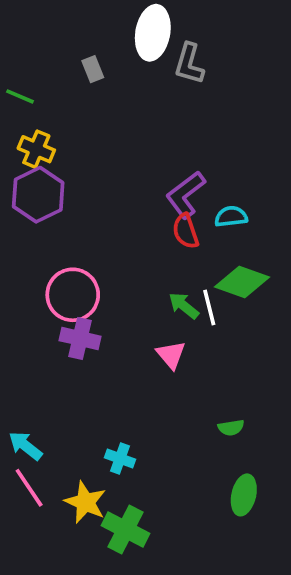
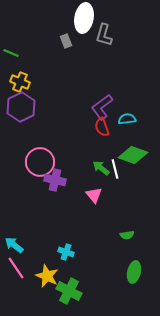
gray rectangle: (93, 69) -> (66, 41), moved
purple cross: (80, 338) -> (55, 180), moved

